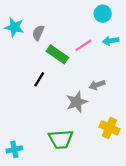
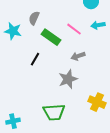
cyan star: (14, 27) -> (13, 31), moved
pink line: (83, 45) -> (74, 29), turned 70
gray arrow: (97, 85) -> (78, 56), moved

